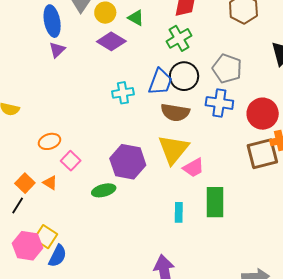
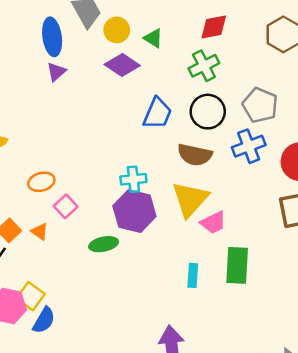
blue trapezoid: (160, 82) -> (157, 113), moved
cyan cross: (123, 93) -> (133, 179), moved
blue cross: (219, 103) -> (249, 146), turned -32

